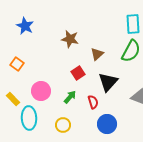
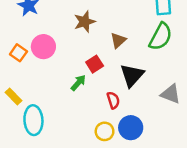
brown star: (70, 39) -> (85, 22), turned -30
pink circle: (41, 91) -> (43, 47), moved
green arrow: (70, 97) -> (78, 83), moved
yellow circle: (63, 125) -> (105, 131), moved

